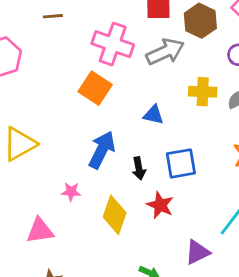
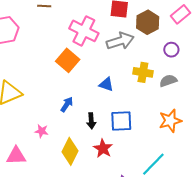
blue arrow: (102, 150) -> (67, 104), size x0.6

